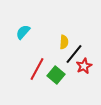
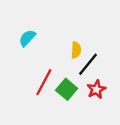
red star: (84, 66) -> (96, 89), moved

